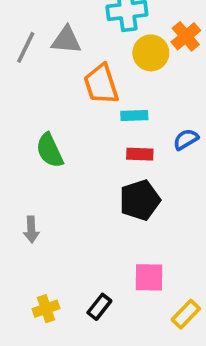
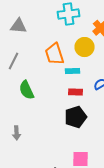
gray triangle: (66, 40) -> (19, 26), moved
gray line: (26, 47) -> (14, 61), moved
yellow circle: (151, 53) -> (85, 47), moved

